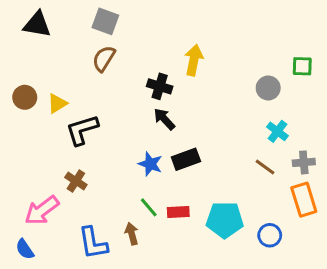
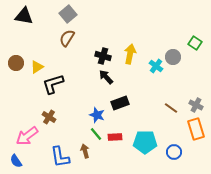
gray square: (105, 21) -> (68, 14), turned 30
yellow arrow: (194, 60) -> (130, 54), moved
green square: (302, 66) -> (195, 43), turned 32
cyan cross: (277, 131) -> (156, 66), moved
gray cross: (304, 162) -> (196, 105), turned 32
blue star: (150, 164) -> (97, 115), moved

